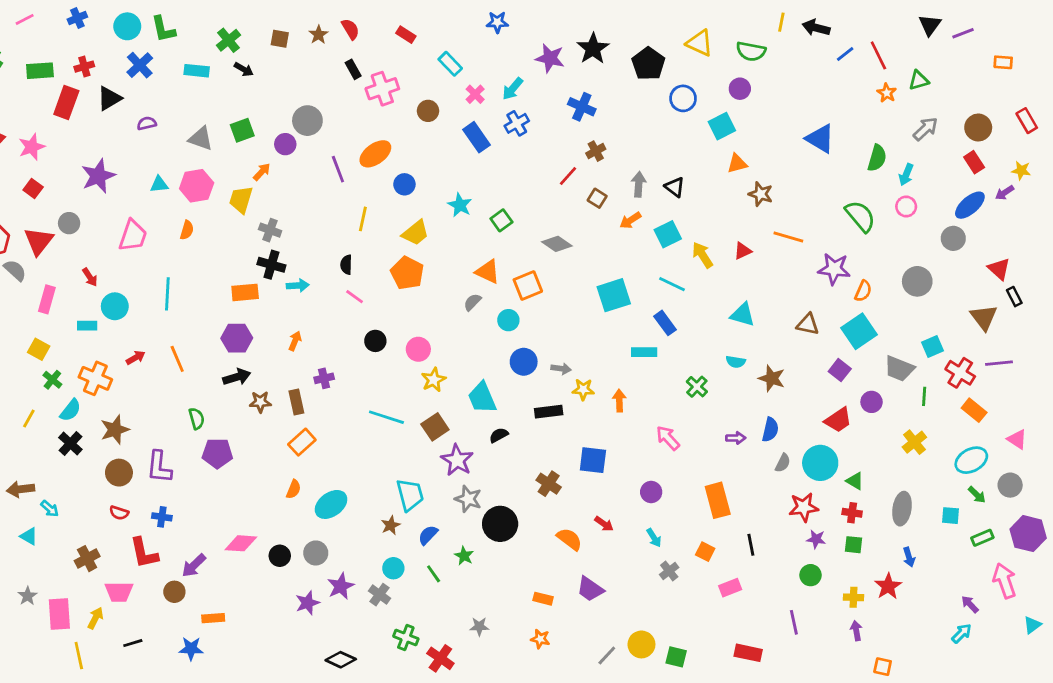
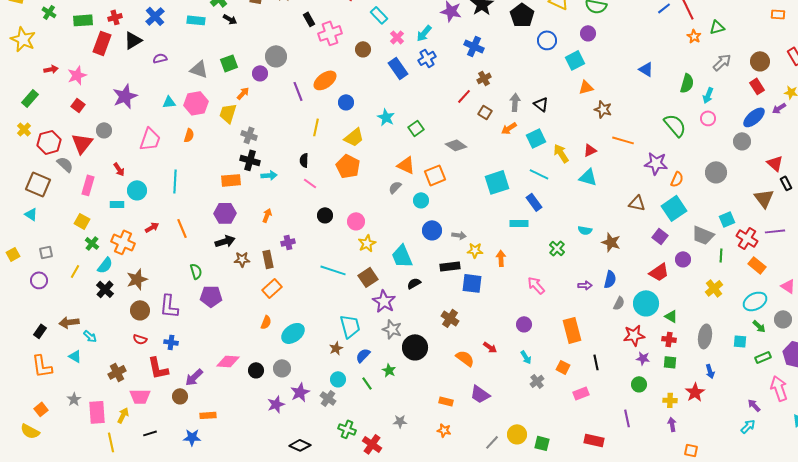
blue triangle: (820, 139) -> (646, 69), size x0.7
cyan triangle: (743, 315) -> (588, 177), moved
blue square: (593, 460) -> (472, 283), moved

